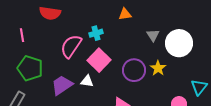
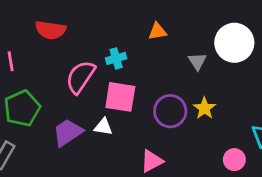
white circle: (179, 43) -> (234, 43), moved
pink square: (99, 60) -> (120, 97), turned -35
green pentagon: (30, 68) -> (22, 108), turned 30

